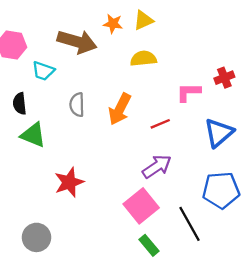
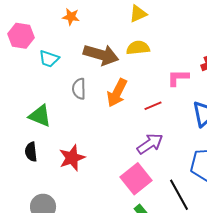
orange star: (113, 24) -> (71, 17), moved
brown arrow: (77, 42) -> (101, 55), moved
black semicircle: (20, 104) -> (31, 152), moved

